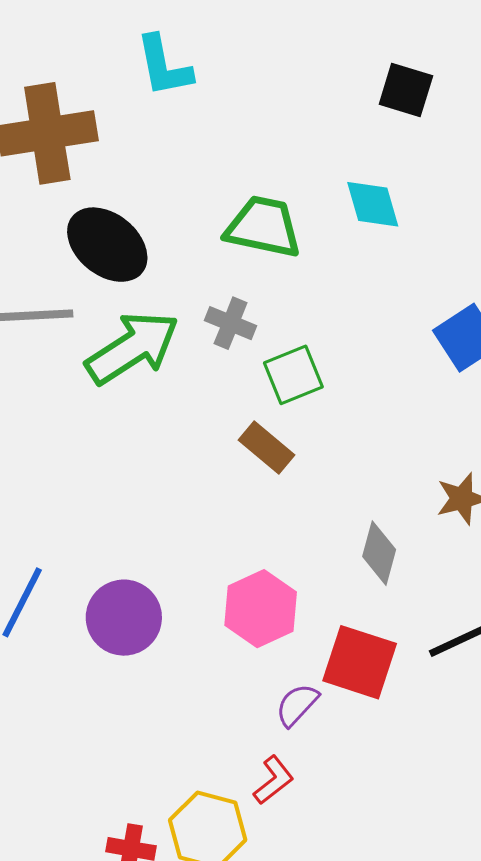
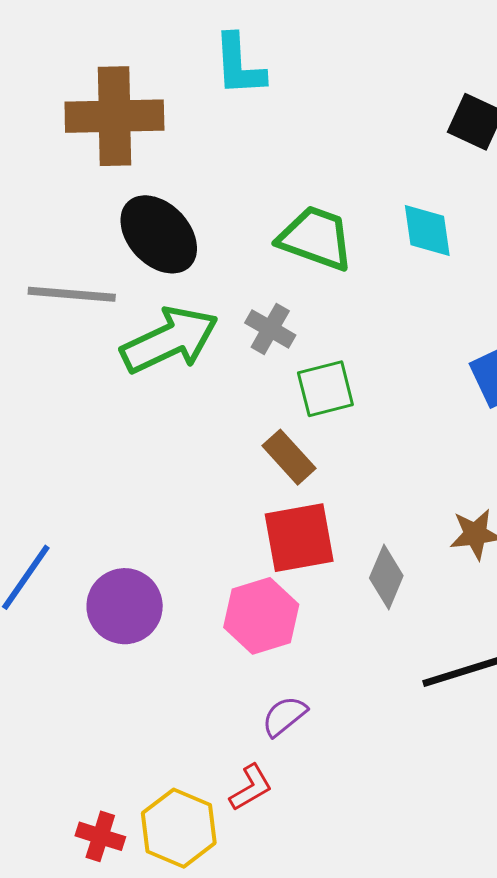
red square: (360, 662) -> (299, 538), moved, turned -36

